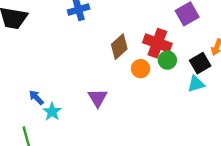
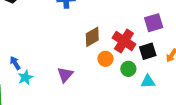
green circle: (167, 60) -> (128, 69), moved
black square: (200, 63) -> (148, 51), moved

